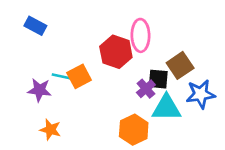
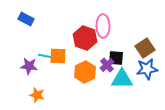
brown square: (180, 65) -> (145, 48), moved
orange square: (79, 76) -> (58, 56), turned 30
orange hexagon: (134, 130) -> (85, 72), moved

